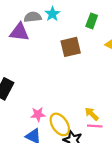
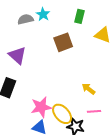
purple triangle: (19, 32) -> (17, 55), moved, turned 42
pink star: (38, 114) -> (41, 107), size x1.5
yellow arrow: (92, 114) -> (88, 89), moved

